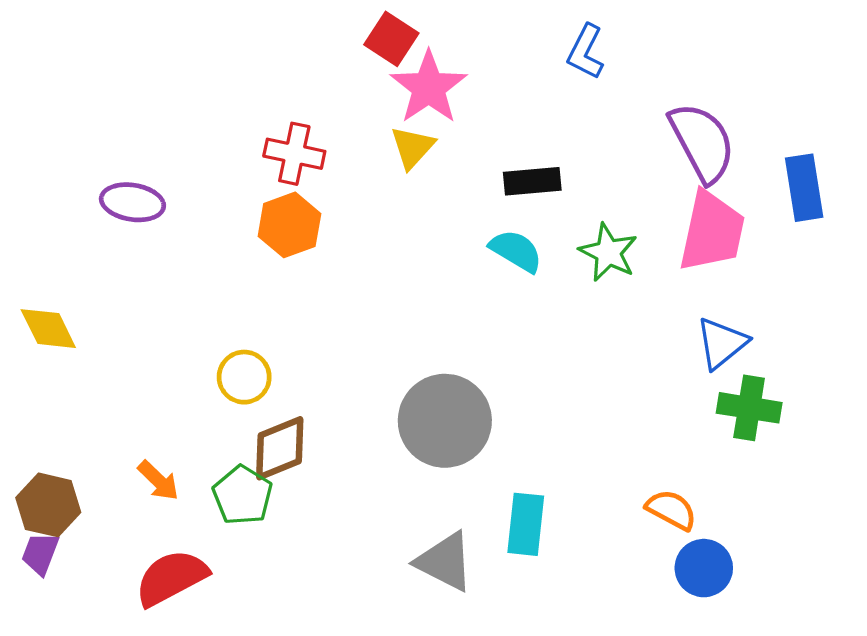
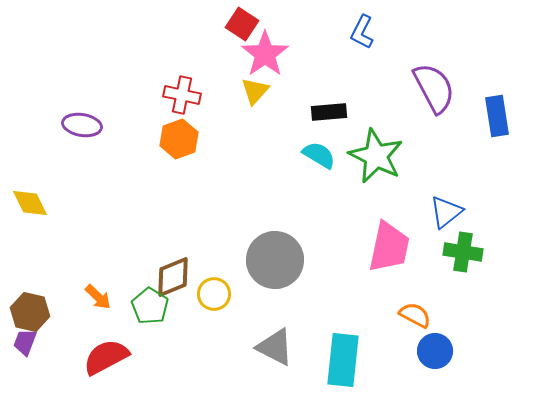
pink trapezoid: (712, 231) -> (389, 247), moved
green star: (608, 252) -> (376, 156), size x1.5
yellow circle: (244, 377) -> (214, 294), moved
cyan rectangle: (526, 524) -> (343, 360), moved, size x1.4

